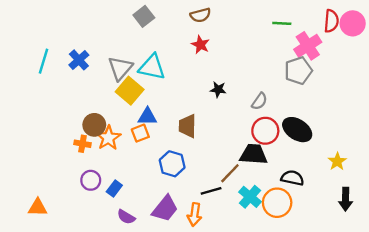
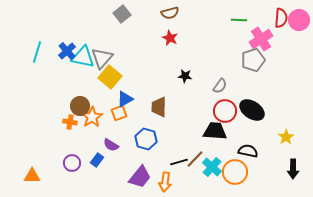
cyan triangle: (152, 67) -> (83, 57), moved
blue triangle: (147, 117) -> (125, 99), turned -30
brown line: (230, 173) -> (195, 159), moved
purple circle: (91, 180) -> (72, 163), moved
purple semicircle: (126, 217) -> (111, 145), moved

